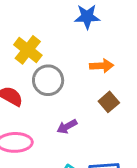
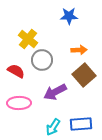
brown square: (109, 102) -> (84, 75), size x1.6
purple arrow: (67, 127) -> (55, 92), size x1.6

